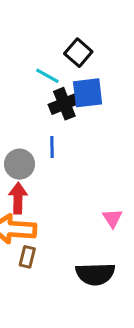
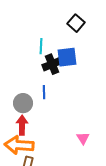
black square: (78, 53) -> (76, 23), moved
cyan line: (47, 76) -> (41, 46), turned 63

